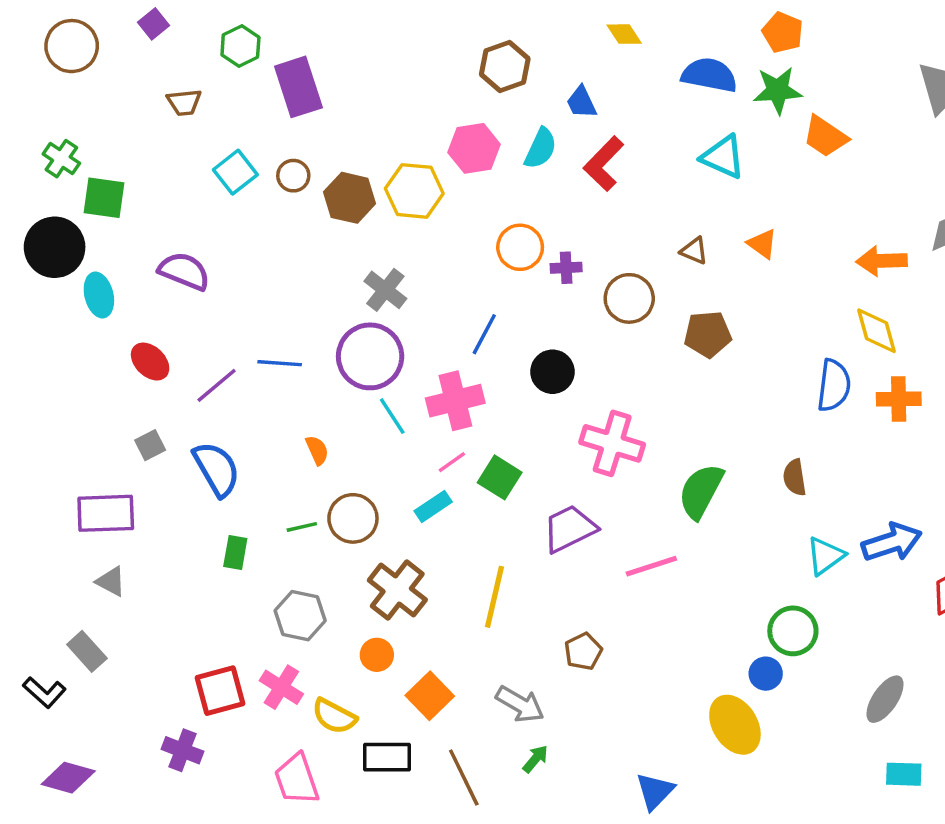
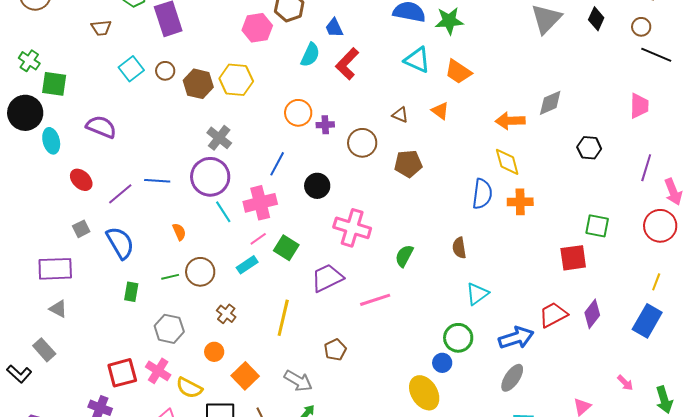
orange trapezoid: (825, 136) -> (458, 72), moved
pink hexagon: (474, 148) -> (257, 28), moved
green semicircle: (701, 491) -> (404, 256), size x0.7
blue arrow: (892, 542) -> (516, 338), moved
brown cross: (397, 590) -> (226, 314), size x0.6

